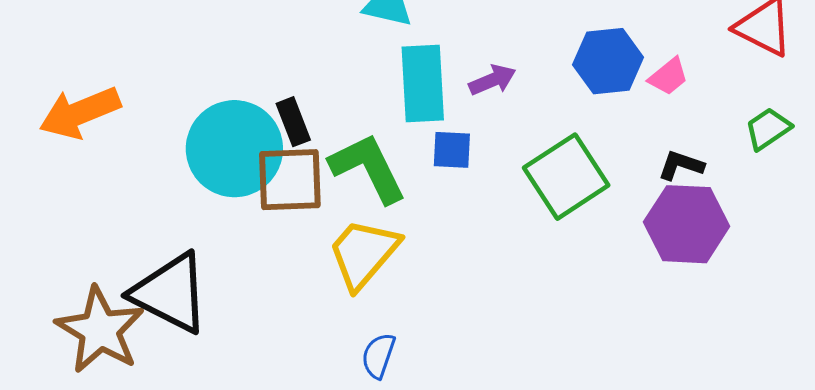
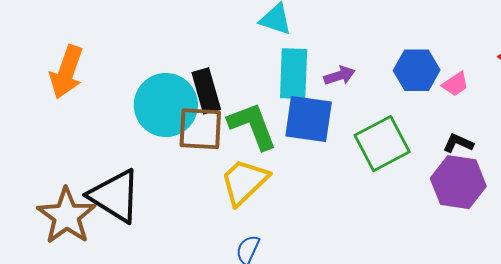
orange arrow: (80, 113) -> (67, 72), turned -54
black rectangle: (293, 122) -> (206, 91), size x1.4
blue square: (452, 150) -> (309, 119), size x1.8

